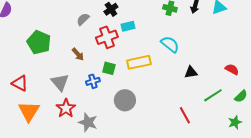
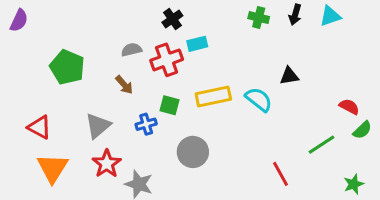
gray semicircle: (83, 19) -> (132, 50), moved, turned 32
cyan semicircle: (170, 44) -> (259, 99), moved
black triangle: (191, 72) -> (289, 76), moved
gray triangle: (60, 82) -> (98, 126), turned 30
green semicircle: (241, 96) -> (362, 130), moved

